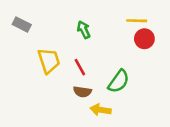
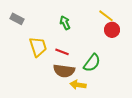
yellow line: (137, 21) -> (106, 16), turned 35
red line: (80, 67) -> (62, 52), turned -40
brown semicircle: (82, 92) -> (64, 71), size x1.5

